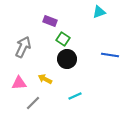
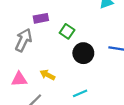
purple rectangle: (50, 21) -> (41, 18), moved, turned -32
black circle: (67, 59) -> (83, 53), moved

